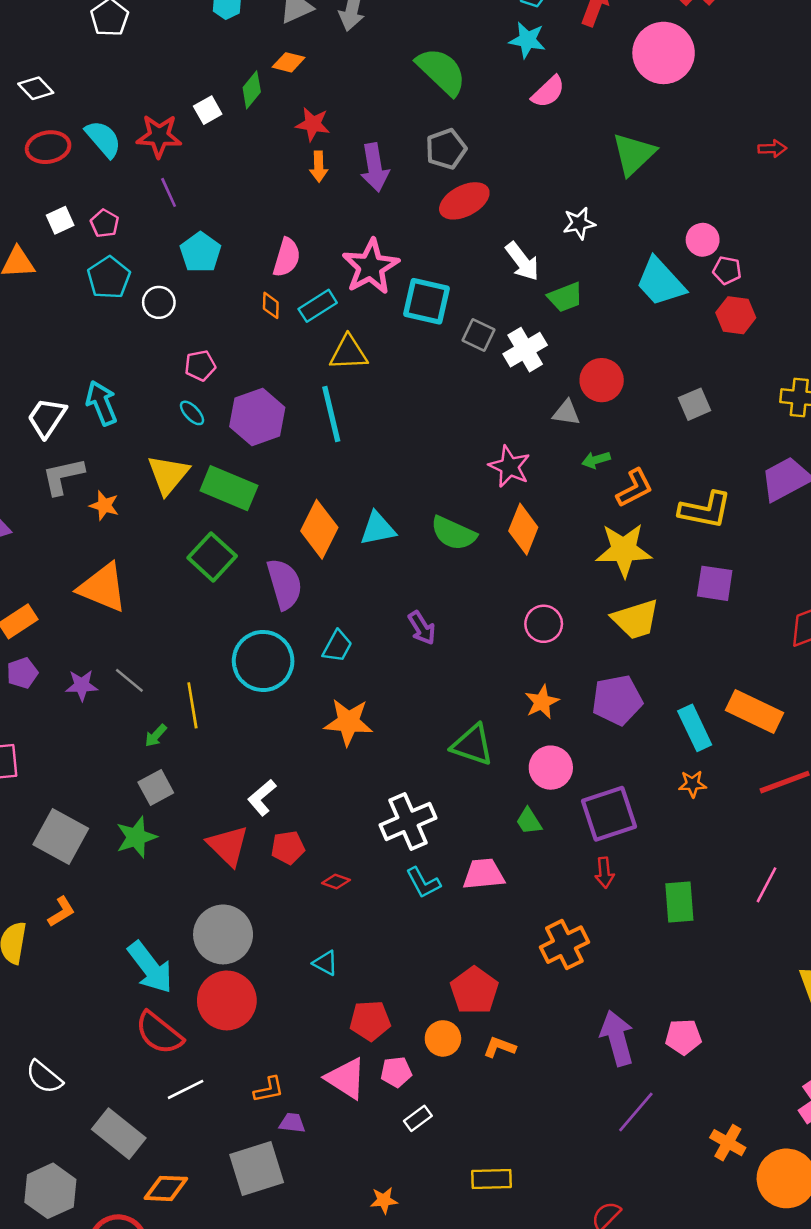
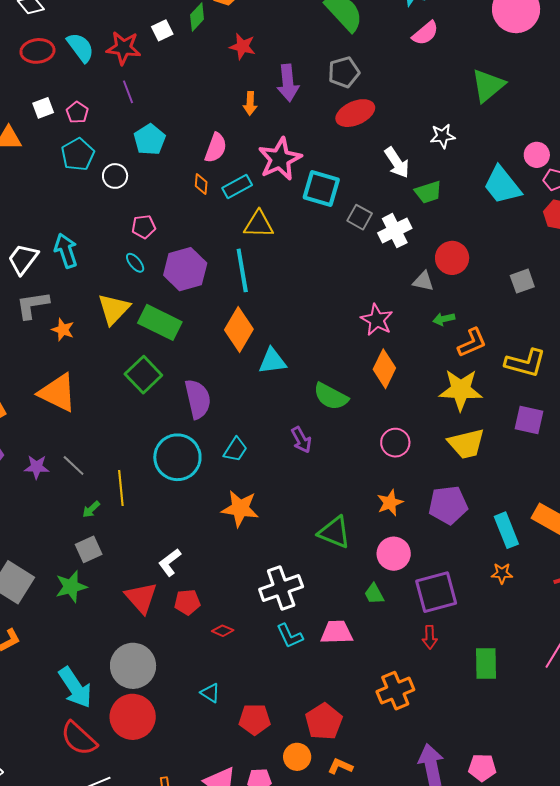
orange arrow: (319, 167) -> (250, 103), moved
orange diamond: (319, 529) -> (239, 329), moved
green semicircle: (453, 533) -> (331, 396), moved
red pentagon: (370, 1021) -> (255, 719), moved

